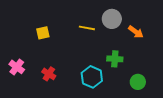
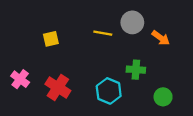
red cross: (49, 74) -> (58, 87), size x1.5

